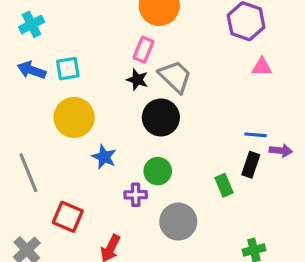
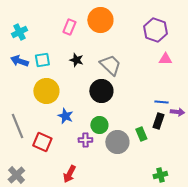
pink rectangle: (144, 50) -> (69, 27), moved
black star: (137, 80) -> (76, 60), moved
red square: (68, 217) -> (42, 142), moved
gray circle: (178, 222) -> (117, 142), moved

